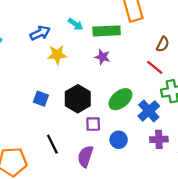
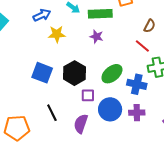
blue square: (41, 99) -> (42, 73), size x1.5
blue cross: (149, 111) -> (137, 84), turned -36
purple cross: (159, 139) -> (137, 113), moved
blue circle: (119, 140) -> (110, 109), size x1.5

